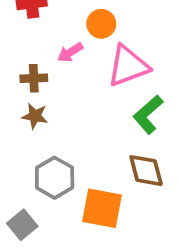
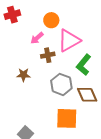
brown cross: (34, 78) -> (48, 55), moved
gray hexagon: (55, 178) -> (61, 84), moved

